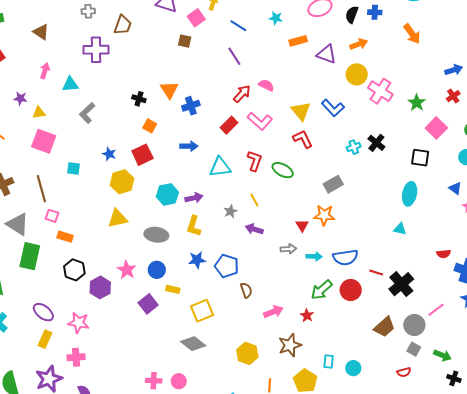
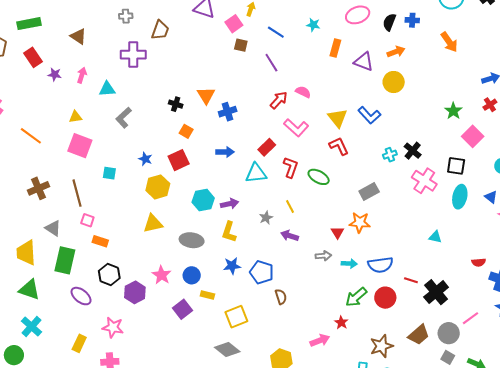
brown square: (185, 41) -> (241, 45), moved
orange rectangle: (298, 41) -> (335, 48), turned -60
pink cross: (380, 91) -> (424, 181), moved
purple star: (20, 98) -> (55, 75), moved
red rectangle: (229, 125) -> (267, 147), moved
cyan ellipse: (410, 194) -> (460, 197), moved
gray triangle: (18, 224) -> (53, 228), size x0.7
purple ellipse: (43, 312) -> (81, 296), moved
pink arrow: (273, 312) -> (320, 340), moved
brown star: (290, 345) -> (382, 346), moved

